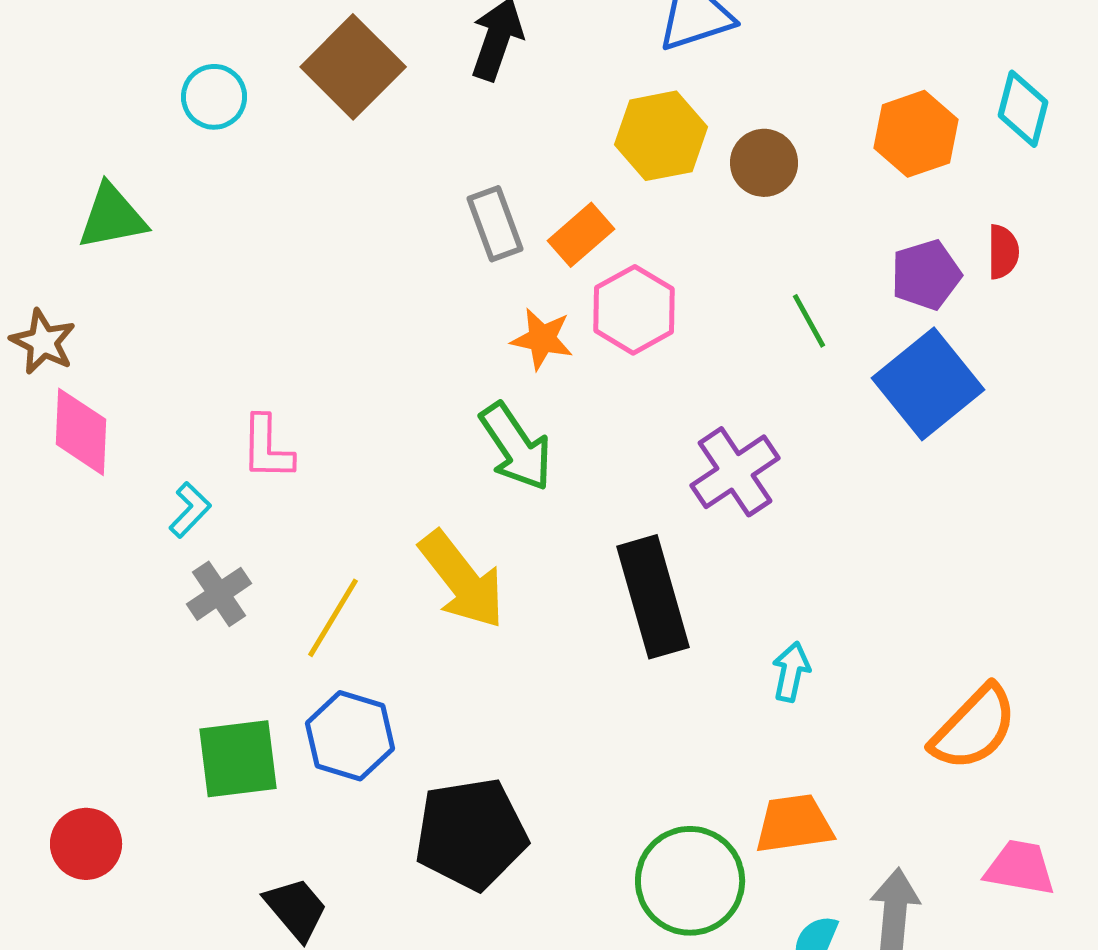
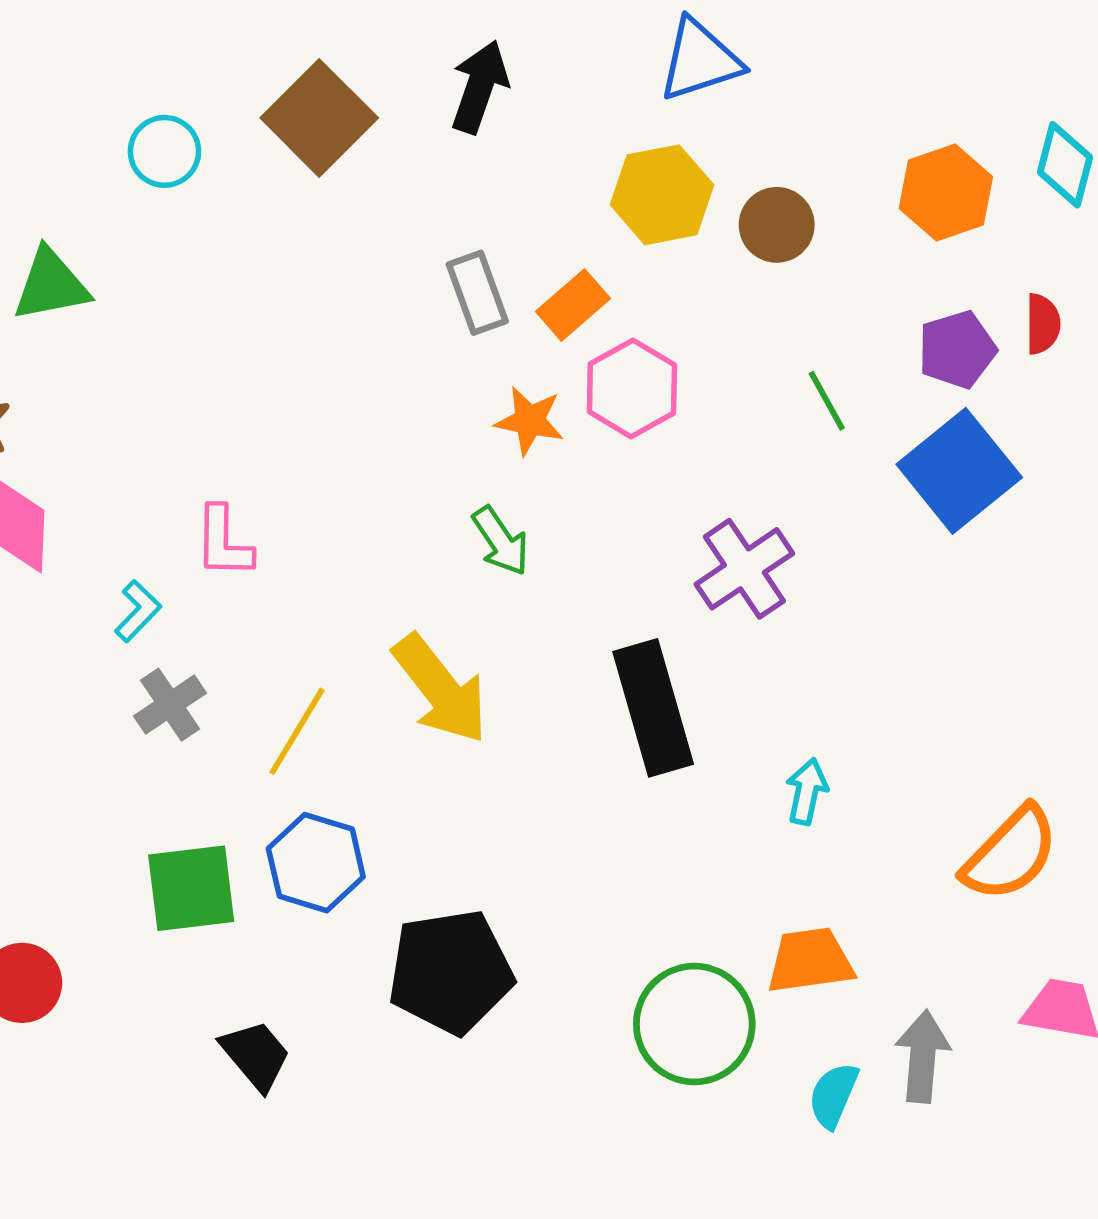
green arrow: (516, 447) -> (501, 541), size x0.7

